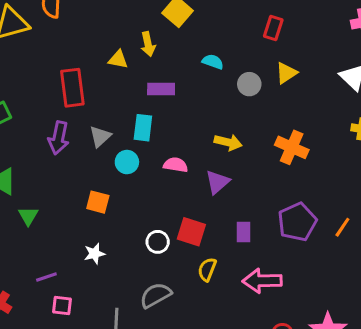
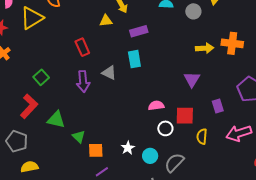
red rectangle: (72, 88) -> (82, 47), size x0.7
gray triangle: (100, 136) -> (109, 73), turned -35
yellow arrow: (228, 142) -> (205, 48), moved
cyan circle: (127, 162) -> (150, 156), moved
pink semicircle: (176, 165) -> (156, 106), moved
orange square: (98, 202) -> (96, 150), moved

